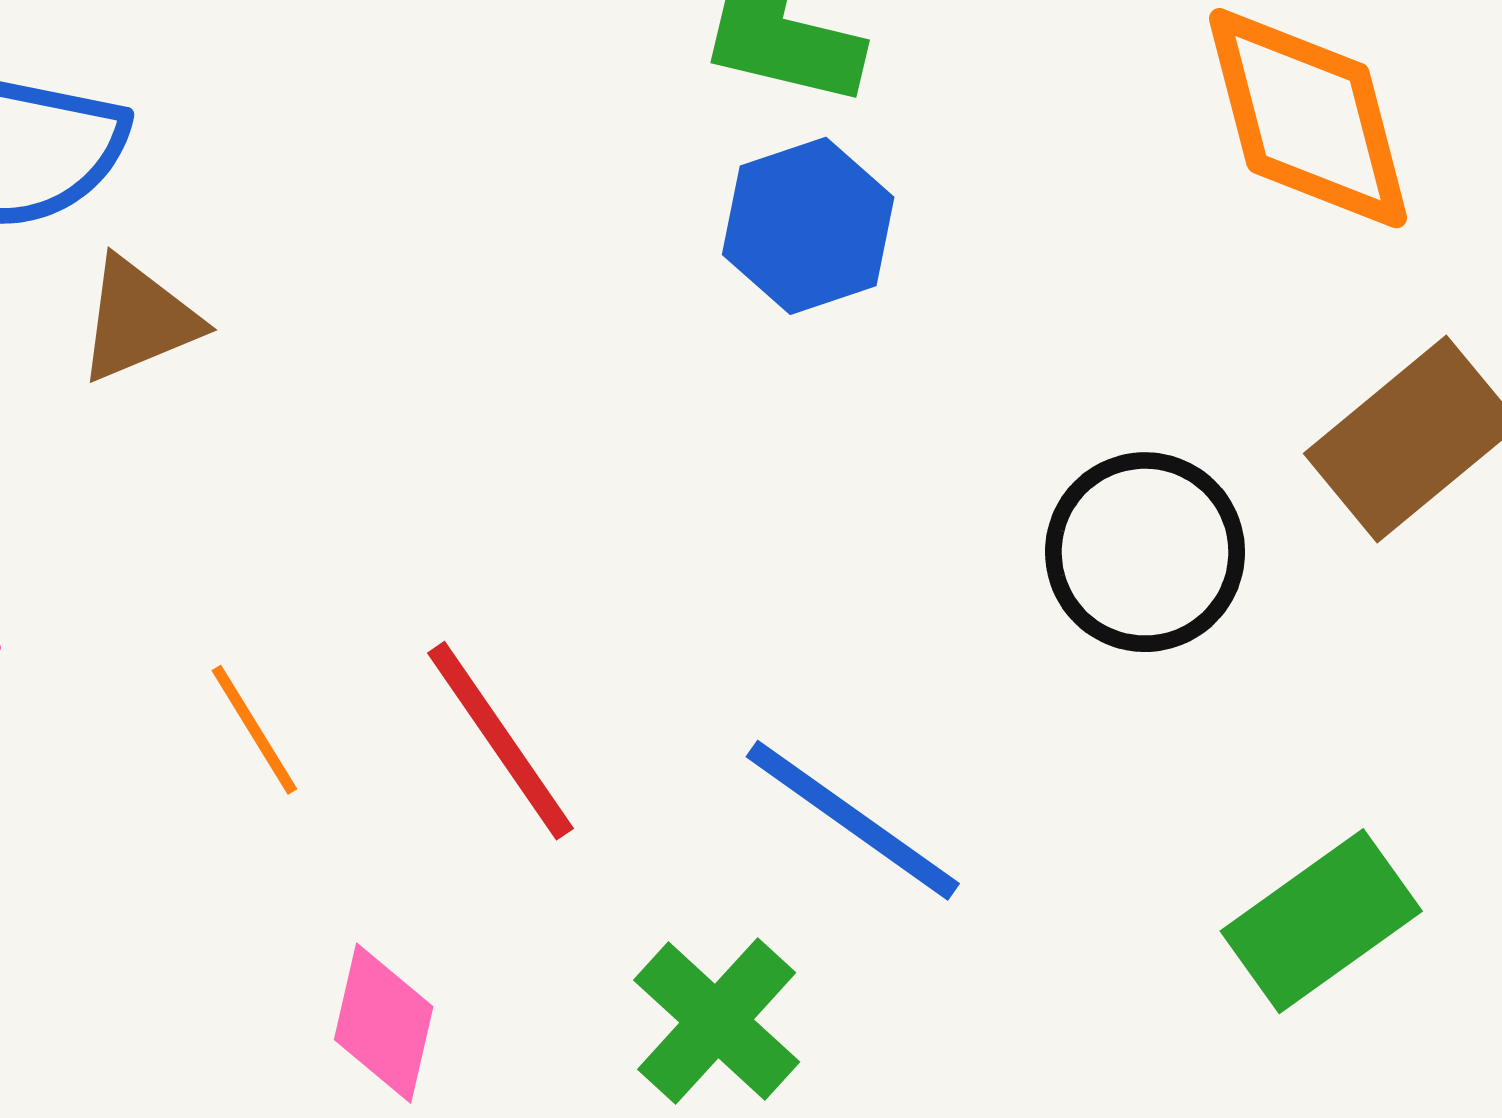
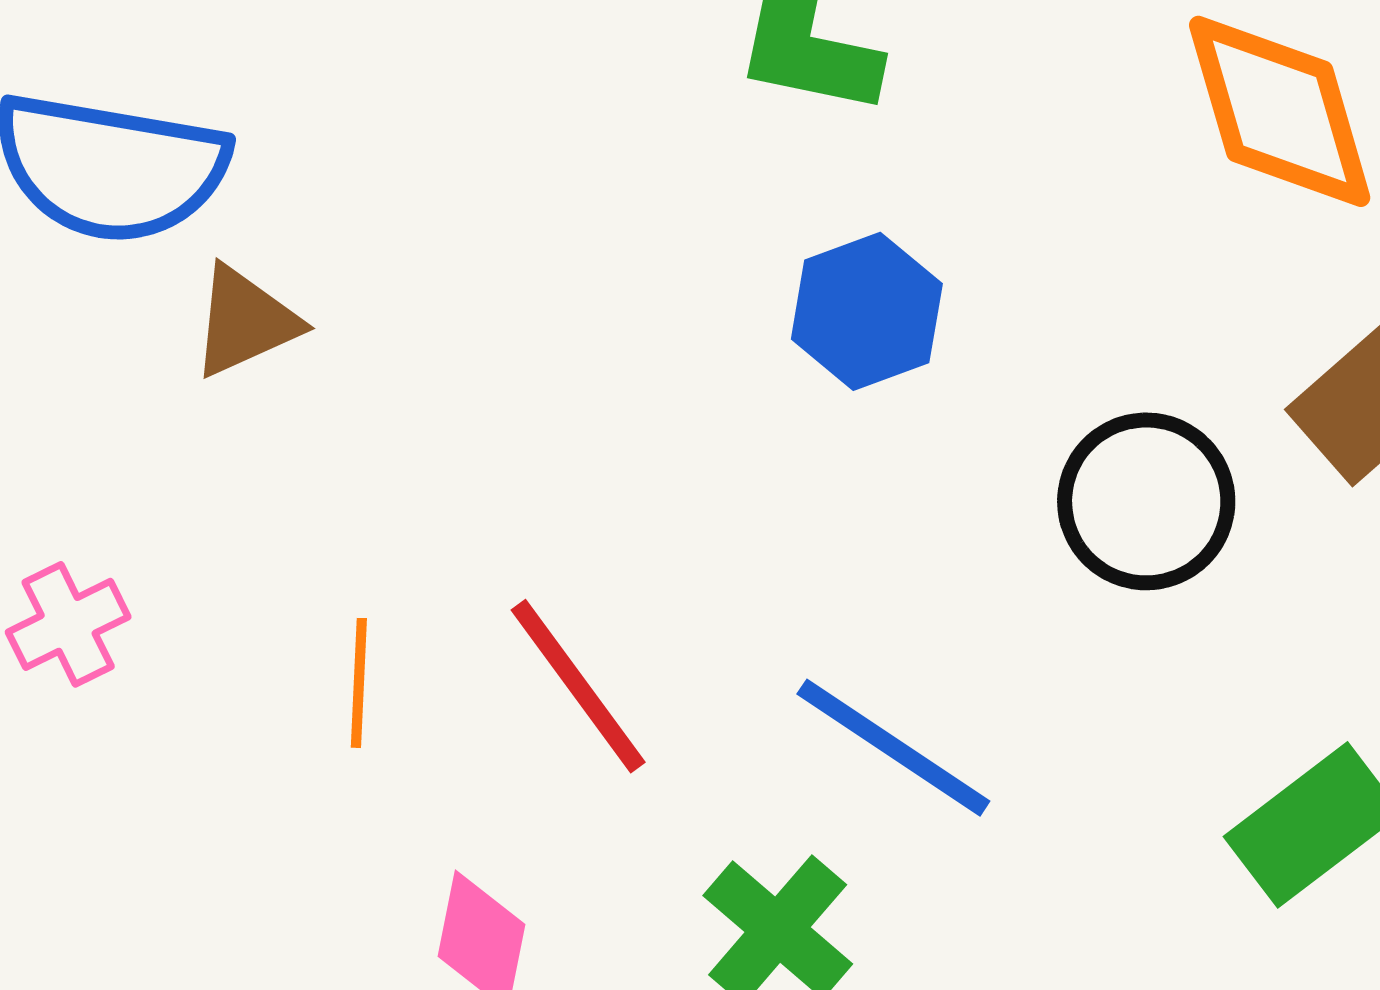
blue hexagon: (808, 226) -> (867, 311), moved
orange line: (254, 730) -> (359, 683), turned 36

